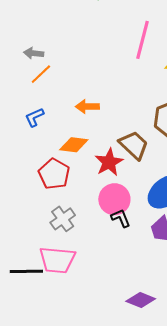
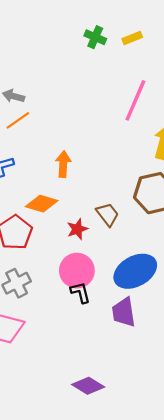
orange arrow: (87, 107) -> (63, 164), turned 85
brown trapezoid: (134, 145) -> (108, 214), size x0.7
red star: (109, 162) -> (77, 229), size x0.7

